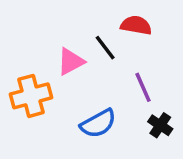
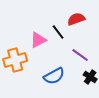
red semicircle: (136, 25) -> (76, 19), turned -30
purple line: (143, 87) -> (80, 55), turned -30

